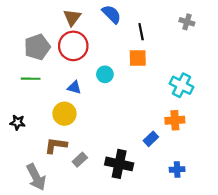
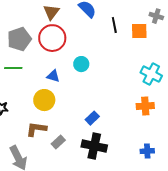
orange square: (138, 58) -> (139, 31), moved
blue rectangle: (151, 139) -> (92, 118), moved

